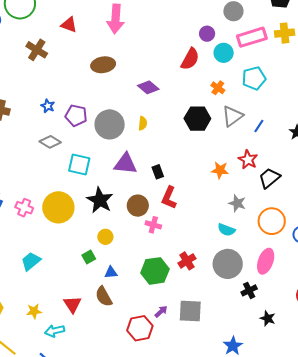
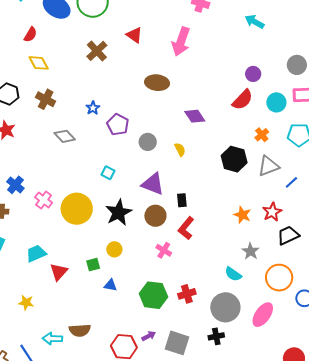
purple circle: (207, 34) -> (253, 74), moved
yellow semicircle: (143, 123) -> (180, 149), turned -48
gray circle: (110, 124) -> (148, 142), size x0.6
gray diamond: (50, 142) -> (65, 136), moved
cyan square: (79, 164) -> (108, 173), size x0.6
brown circle: (138, 206) -> (155, 216), moved
black cross: (249, 290) -> (216, 336), moved
brown semicircle: (104, 296) -> (80, 330), moved, turned -80
red triangle: (72, 304) -> (59, 272), moved
cyan arrow: (55, 331) -> (52, 339), moved

